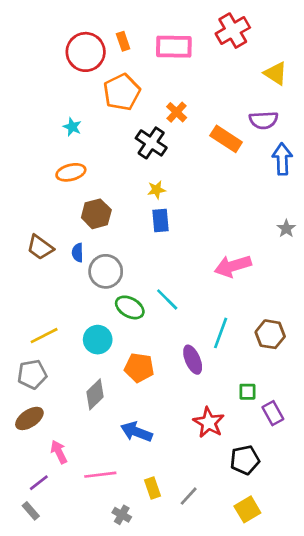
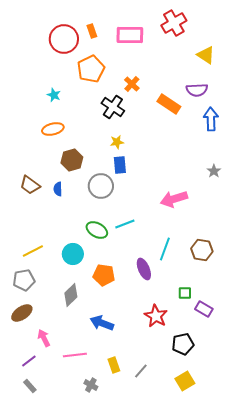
gray circle: (106, 271) -> (101, 186), moved
cyan line: (167, 299) -> (125, 224), turned -66
purple rectangle: (273, 413) -> (204, 309), turned -30
gray rectangle: (31, 511) -> (30, 386), moved

